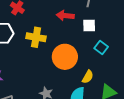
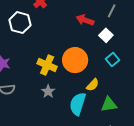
white square: (89, 25) -> (106, 35), turned 32
yellow cross: (36, 37) -> (47, 65), moved

